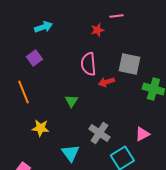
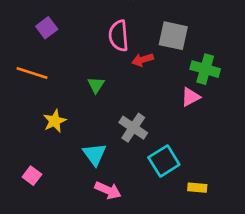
orange line: (23, 92) -> (32, 73), turned -50
yellow star: (40, 128) -> (55, 121), turned -30
pink triangle: (142, 134) -> (191, 97), moved

